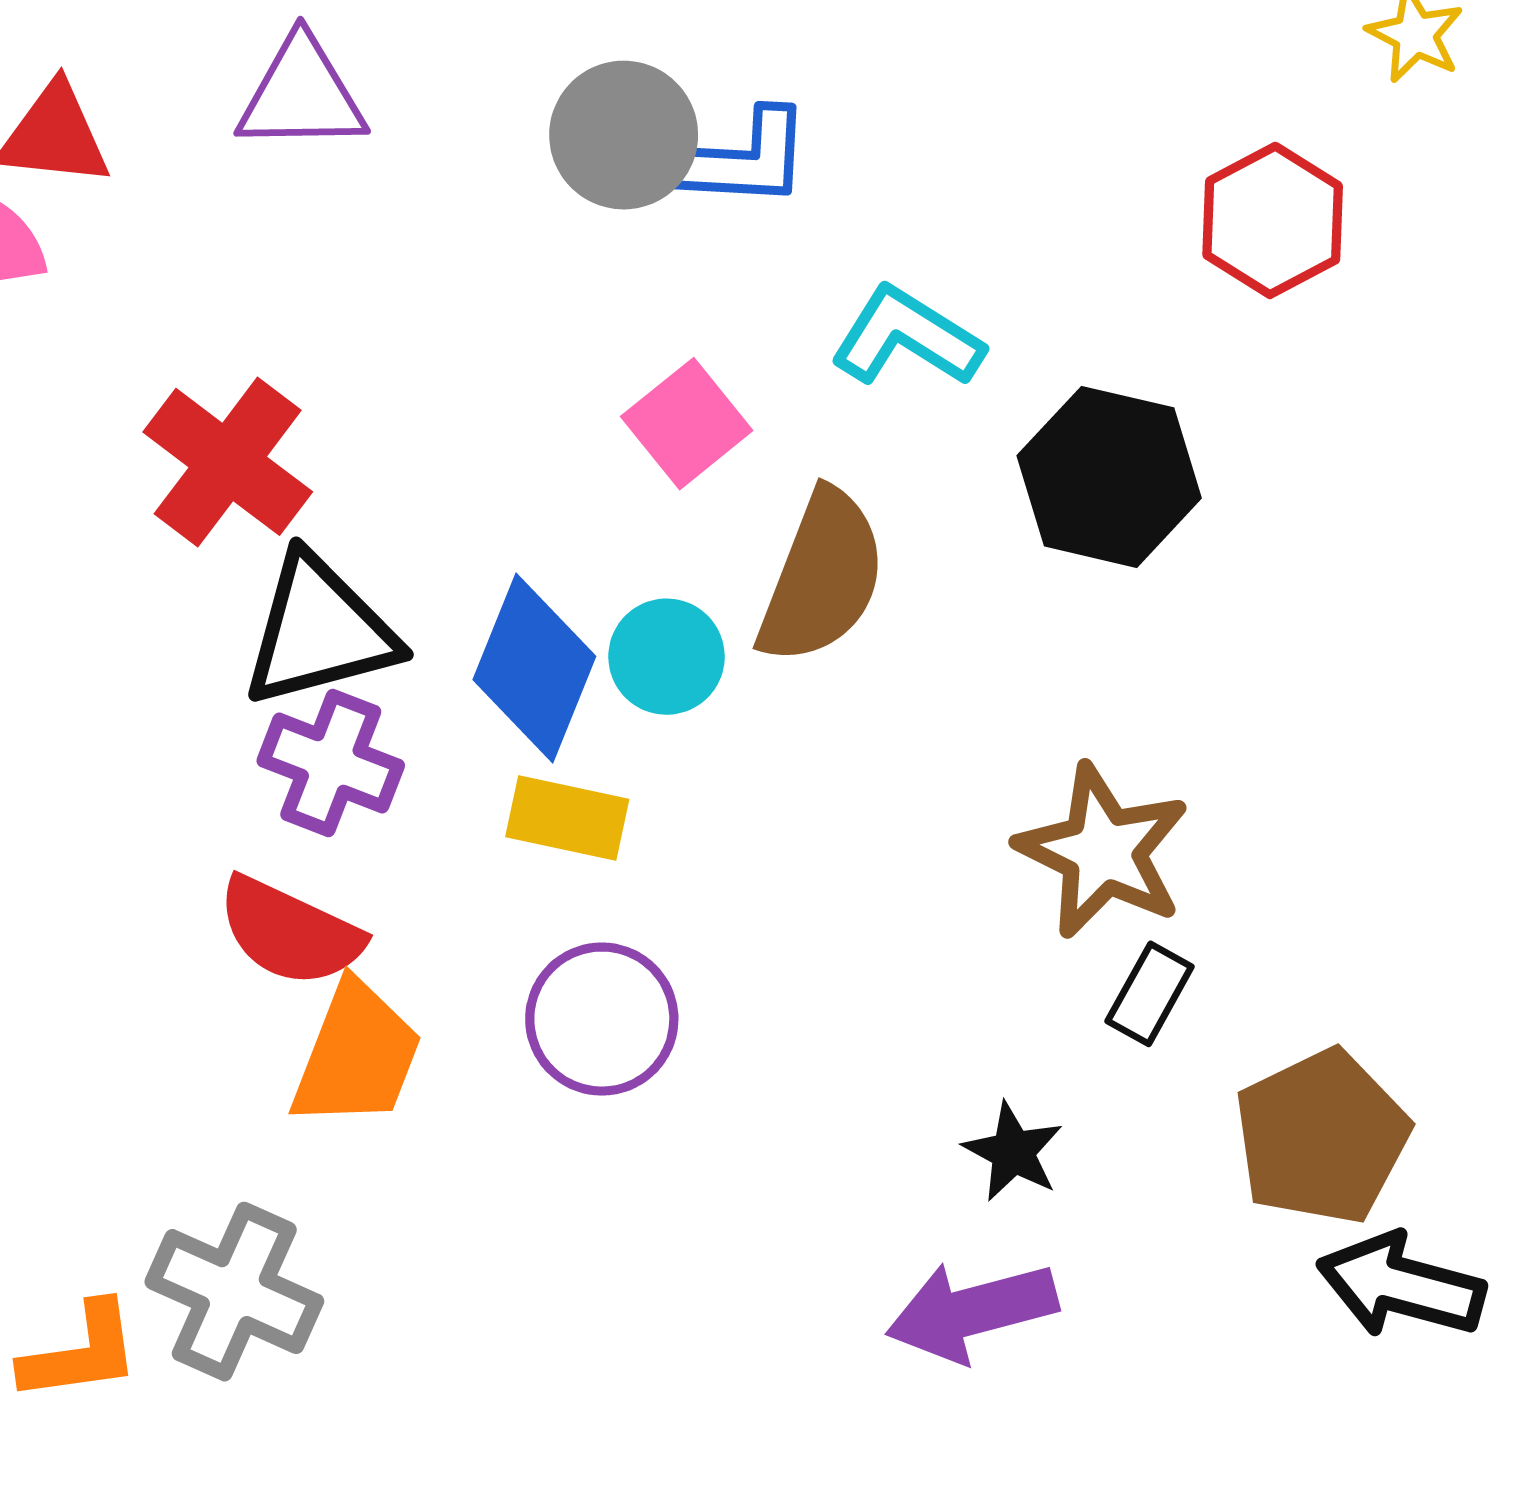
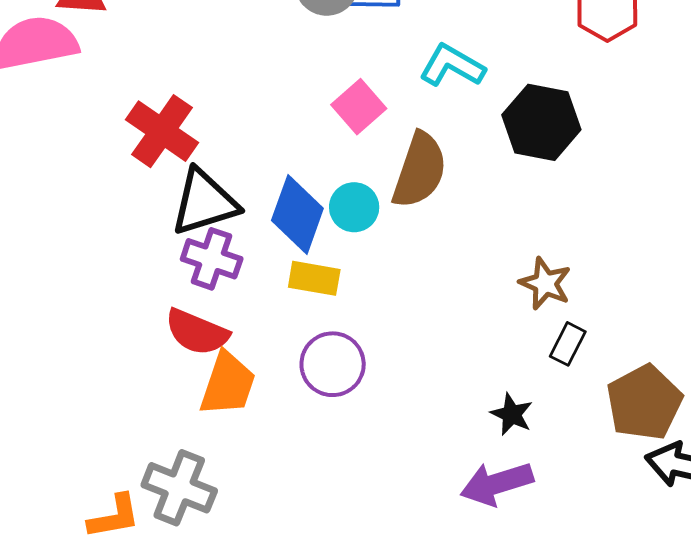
brown star: (1103, 851) -> (545, 283), size x0.7

